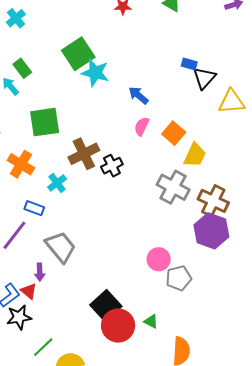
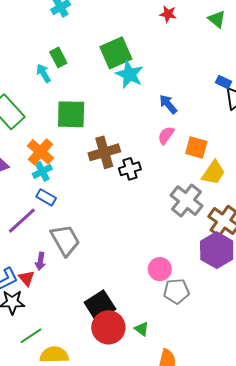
orange square: (174, 133) -> (196, 147), turned -35
cyan cross: (57, 183) -> (42, 171), moved

